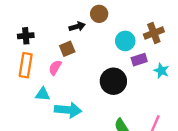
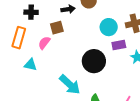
black cross: (26, 36) -> (31, 12), moved
cyan arrow: (68, 110) -> (70, 84), moved, turned 30

